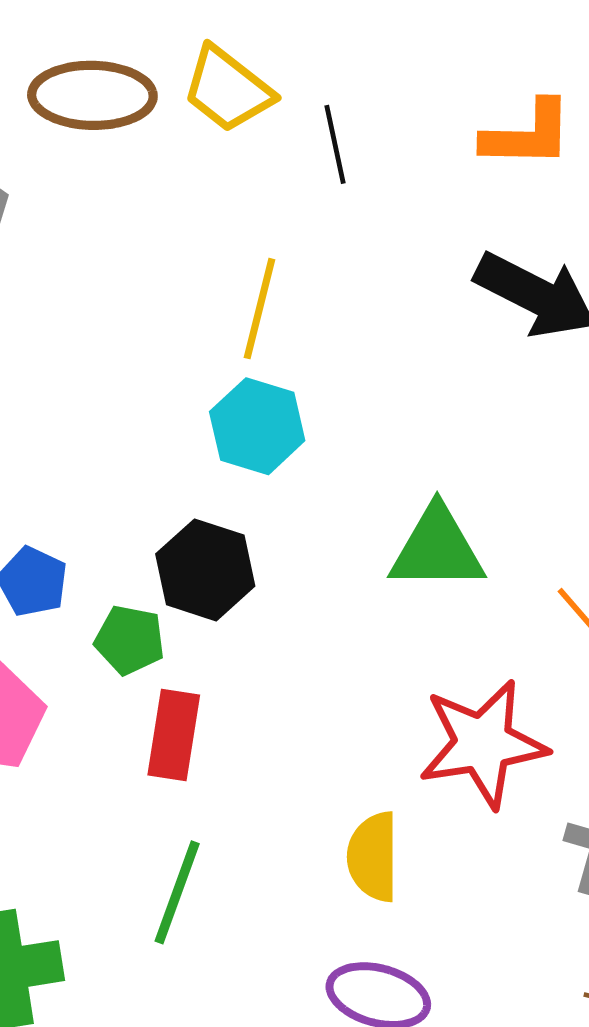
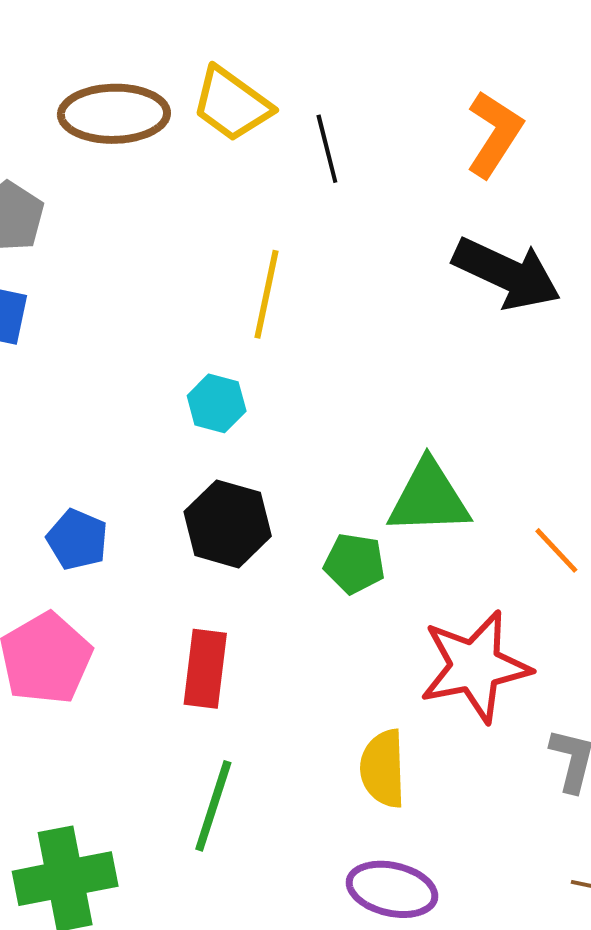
orange L-shape: (527, 134) -> (494, 134), turned -56
cyan hexagon: (257, 426) -> (217, 403), moved, size x0.7
green pentagon: (130, 640) -> (354, 564), moved

